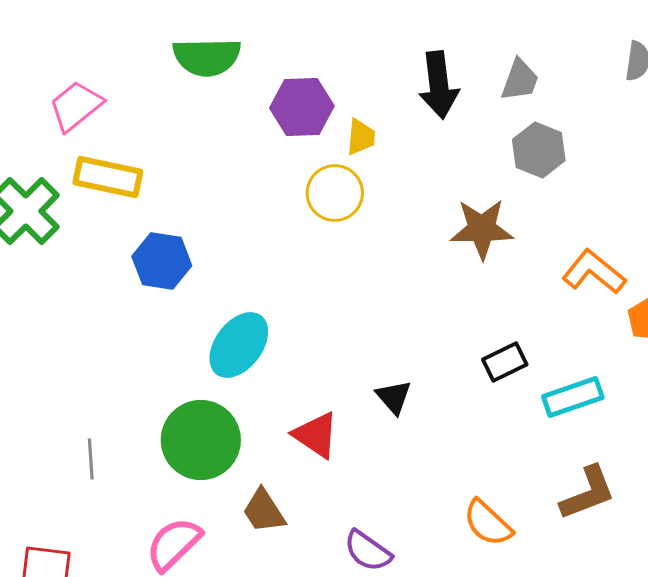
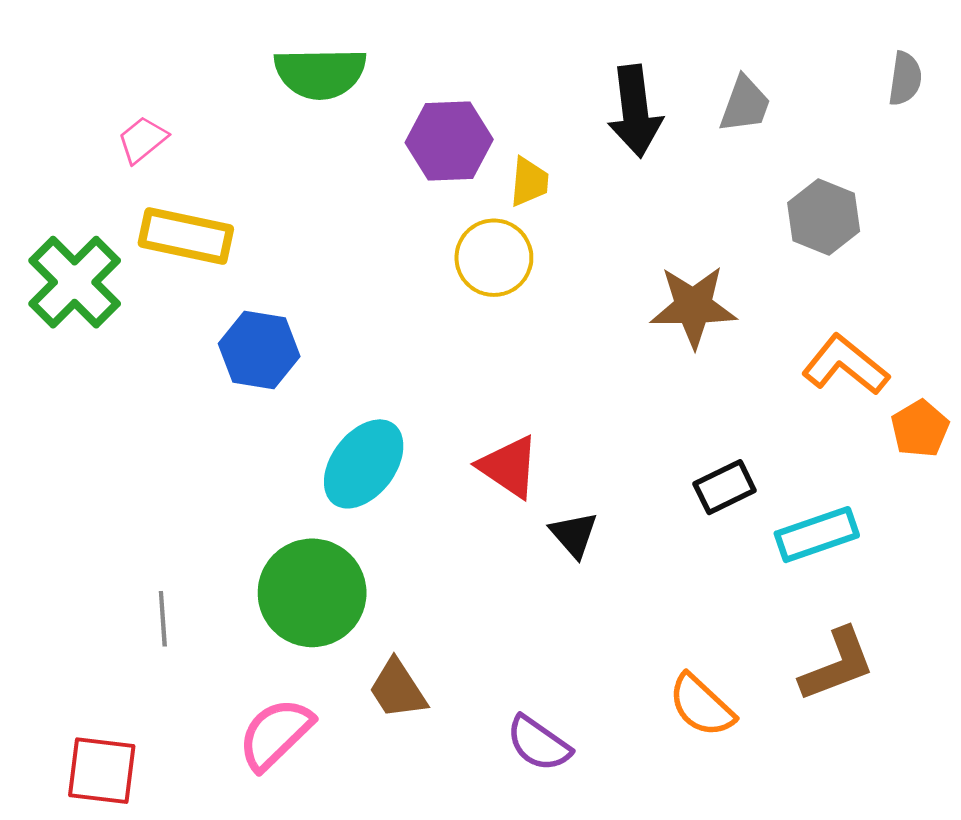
pink trapezoid: (76, 106) -> (142, 140), size x0.7
gray hexagon: (539, 150) -> (824, 217), moved
red triangle: (316, 435) -> (509, 467), moved

